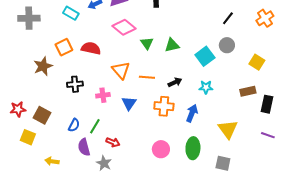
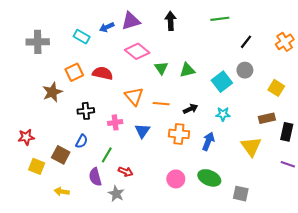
brown square: (42, 115) -> (61, 155), moved
blue semicircle: (74, 125) -> (82, 141), moved
yellow triangle: (228, 129) -> (251, 147), moved
green ellipse: (193, 148) -> (209, 178), turned -70

